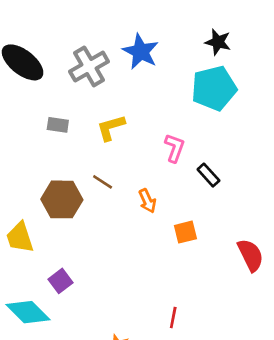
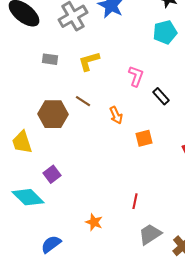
cyan pentagon: (214, 88) -> (165, 32), size x0.7

